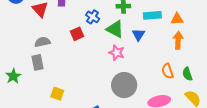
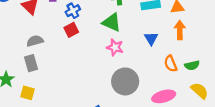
blue cross: (93, 17) -> (73, 11), moved, turned 32
blue triangle: (138, 35) -> (151, 38), moved
green semicircle: (187, 74) -> (192, 65), turned -80
yellow square: (57, 94) -> (28, 93), moved

